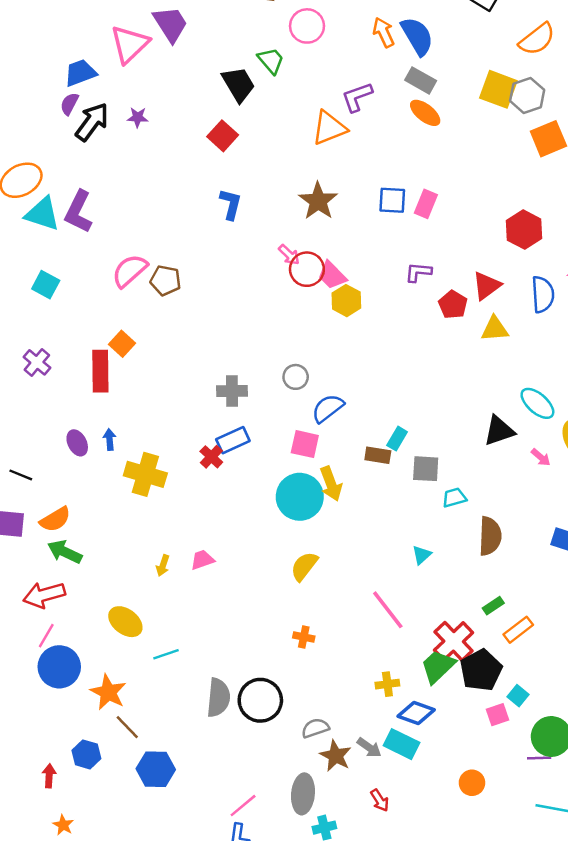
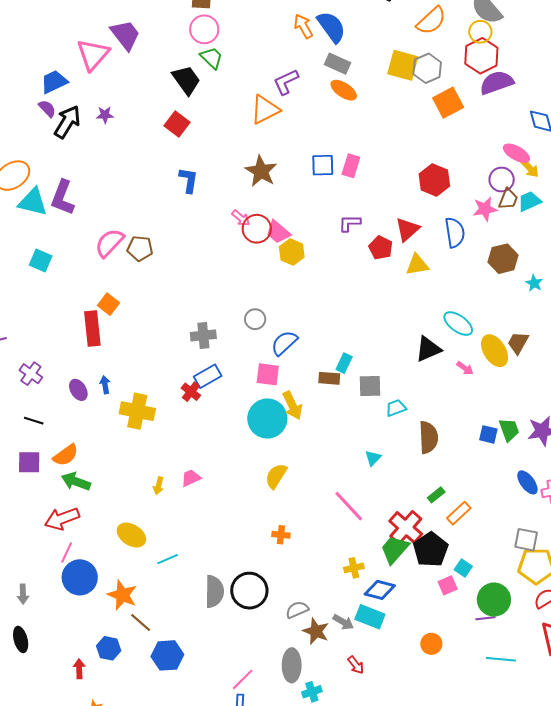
pink circle: (307, 26) -> (204, 29), moved
purple semicircle: (69, 104) -> (47, 108), turned 114
purple cross: (37, 362) -> (31, 374), moved

